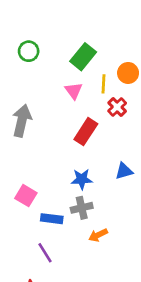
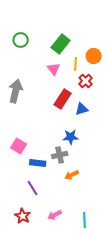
blue triangle: (124, 171) -> (82, 109), moved
blue star: (82, 179) -> (71, 137), moved

